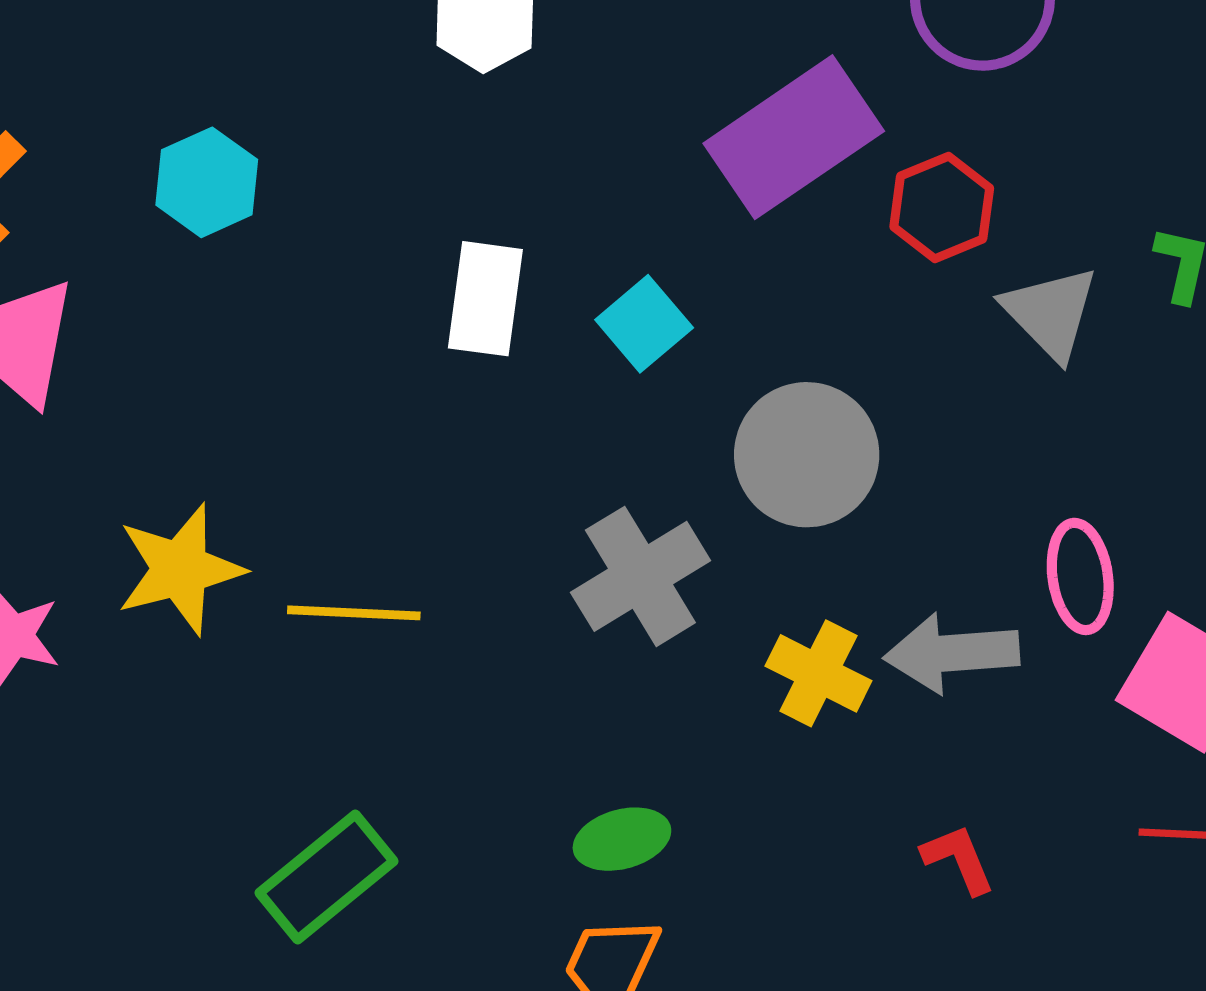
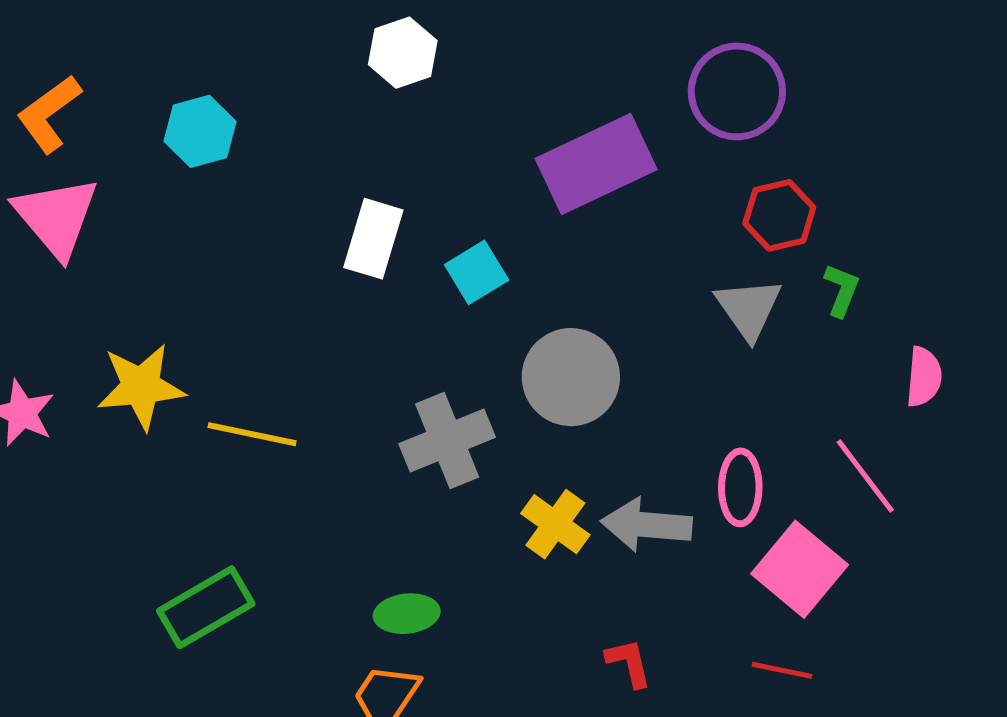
red hexagon: (942, 207) -> (779, 215), moved

